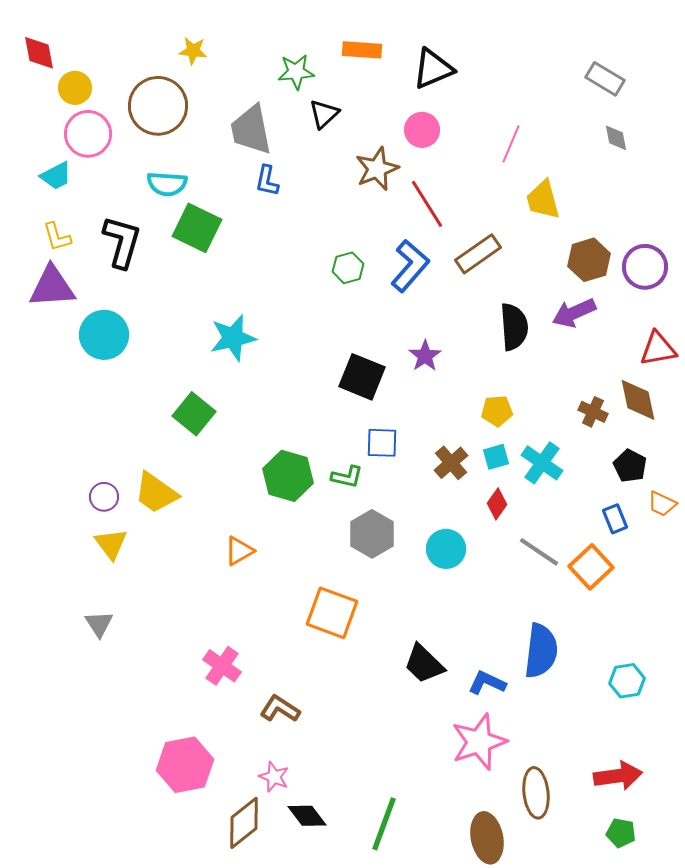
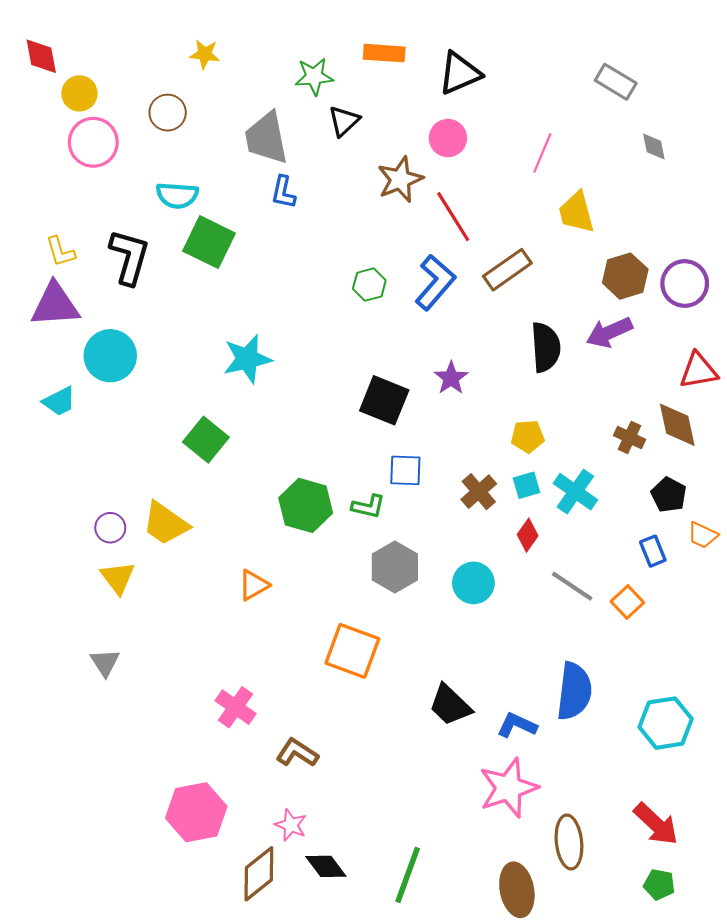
gray rectangle: (605, 79) -> (616, 82), moved
brown circle: (158, 106) -> (168, 113), size x0.6
cyan trapezoid: (56, 176) -> (59, 401), moved
orange square: (591, 567) -> (627, 602), size x0.7
cyan hexagon: (627, 681) -> (666, 723), size x1.4
red arrow: (618, 776) -> (656, 824), turned 51

